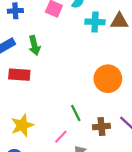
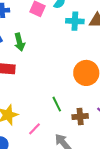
pink line: (61, 137) -> (34, 129), moved

